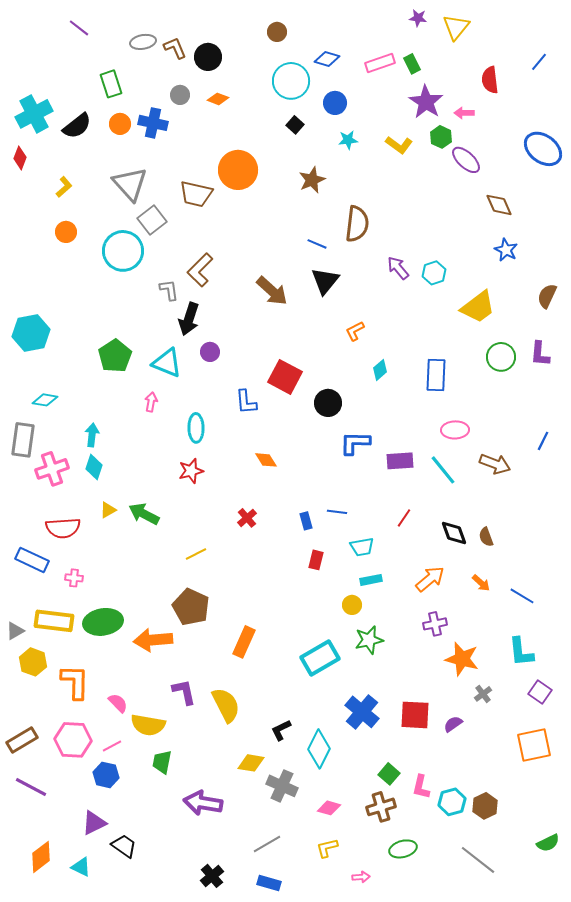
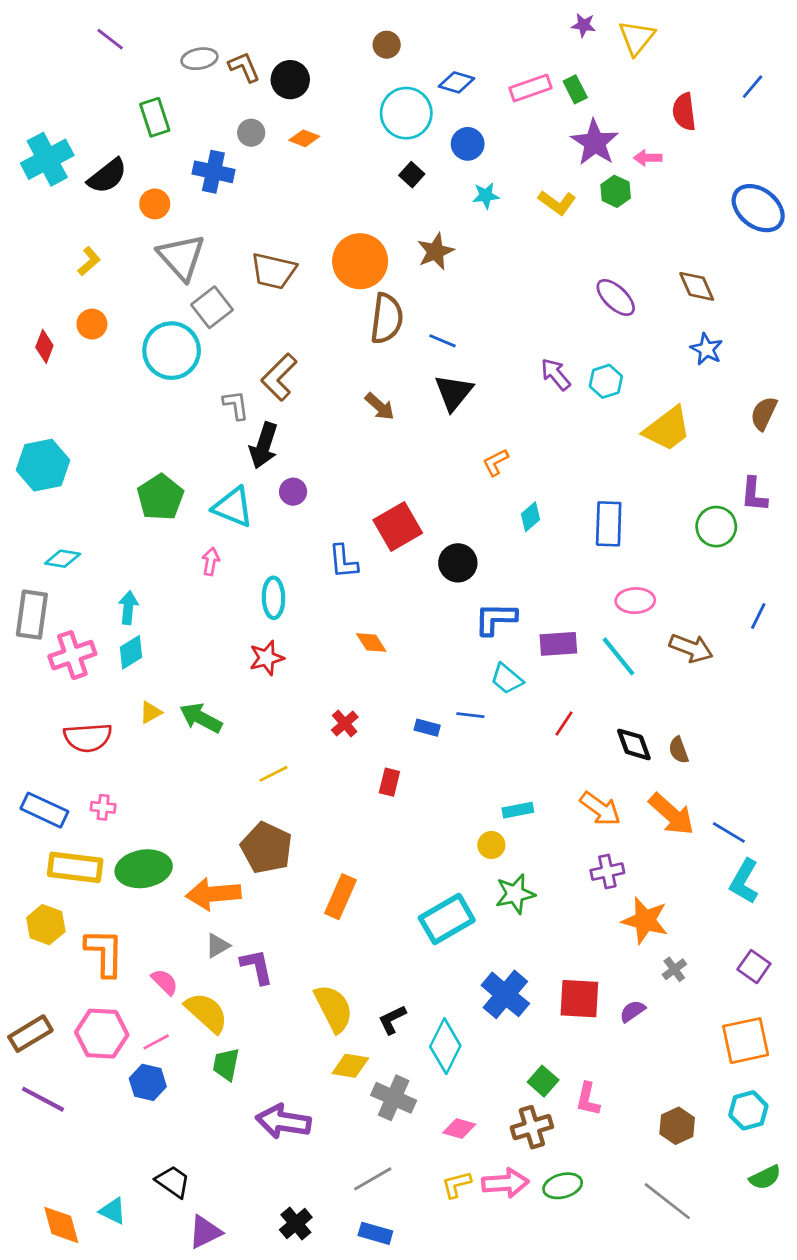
orange circle: (120, 124) -> (155, 204), moved
red diamond: (20, 158) -> (44, 346), moved
purple ellipse: (466, 160) -> (616, 298), moved
orange circle: (238, 170) -> (360, 261), moved
brown semicircle: (357, 224) -> (387, 318), moved
brown arrow: (272, 291) -> (380, 406), size x0.7
green circle: (501, 357) -> (716, 527), moved
red square: (285, 377) -> (398, 527), turned 32
cyan diamond: (94, 467) -> (131, 652), turned 40
blue rectangle: (306, 521) -> (427, 728), turned -60
cyan trapezoid: (362, 547) -> (507, 679), moved, turned 50
blue rectangle: (32, 560) -> (44, 810), moved
red rectangle: (316, 560) -> (389, 782), moved
orange arrow: (430, 579) -> (600, 809), turned 76
orange arrow: (481, 583) -> (672, 814), size x1.8
gray triangle: (15, 631) -> (218, 946), moved
cyan L-shape: (521, 652) -> (744, 881), moved, turned 36
yellow semicircle: (226, 705) -> (334, 1008), moved
yellow semicircle: (148, 725) -> (206, 1013), turned -148
cyan hexagon: (452, 802) -> (748, 1110), moved
purple triangle: (94, 823) -> (205, 1232), moved
orange diamond: (41, 857) -> (61, 1225), moved, turned -68
pink arrow: (361, 877) -> (505, 1183), moved, size x1.8

